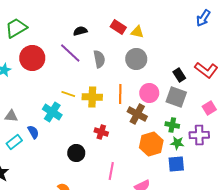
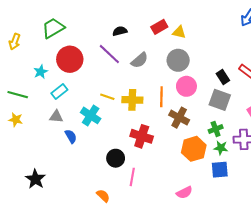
red rectangle: (118, 27) -> (159, 27), turned -63
gray semicircle: (99, 59) -> (140, 60), turned 60
pink circle: (149, 93) -> (186, 86), moved
gray triangle: (11, 116) -> (56, 117), moved
green cross: (172, 125) -> (216, 129), turned -32
red cross: (101, 132) -> (142, 136), size x1.5
cyan rectangle: (14, 142) -> (59, 92), moved
pink line: (111, 171) -> (132, 177), moved

